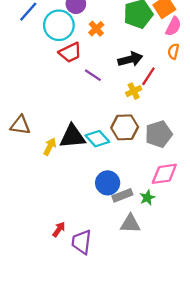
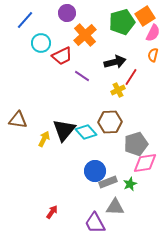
cyan circle: (59, 25) -> (41, 43), moved, size x0.7
orange cross: (96, 29) -> (85, 35), size x1.6
gray pentagon: (159, 134) -> (136, 144), moved
black triangle: (72, 136) -> (64, 130), turned -45
purple trapezoid: (82, 242) -> (95, 223), moved, turned -35

